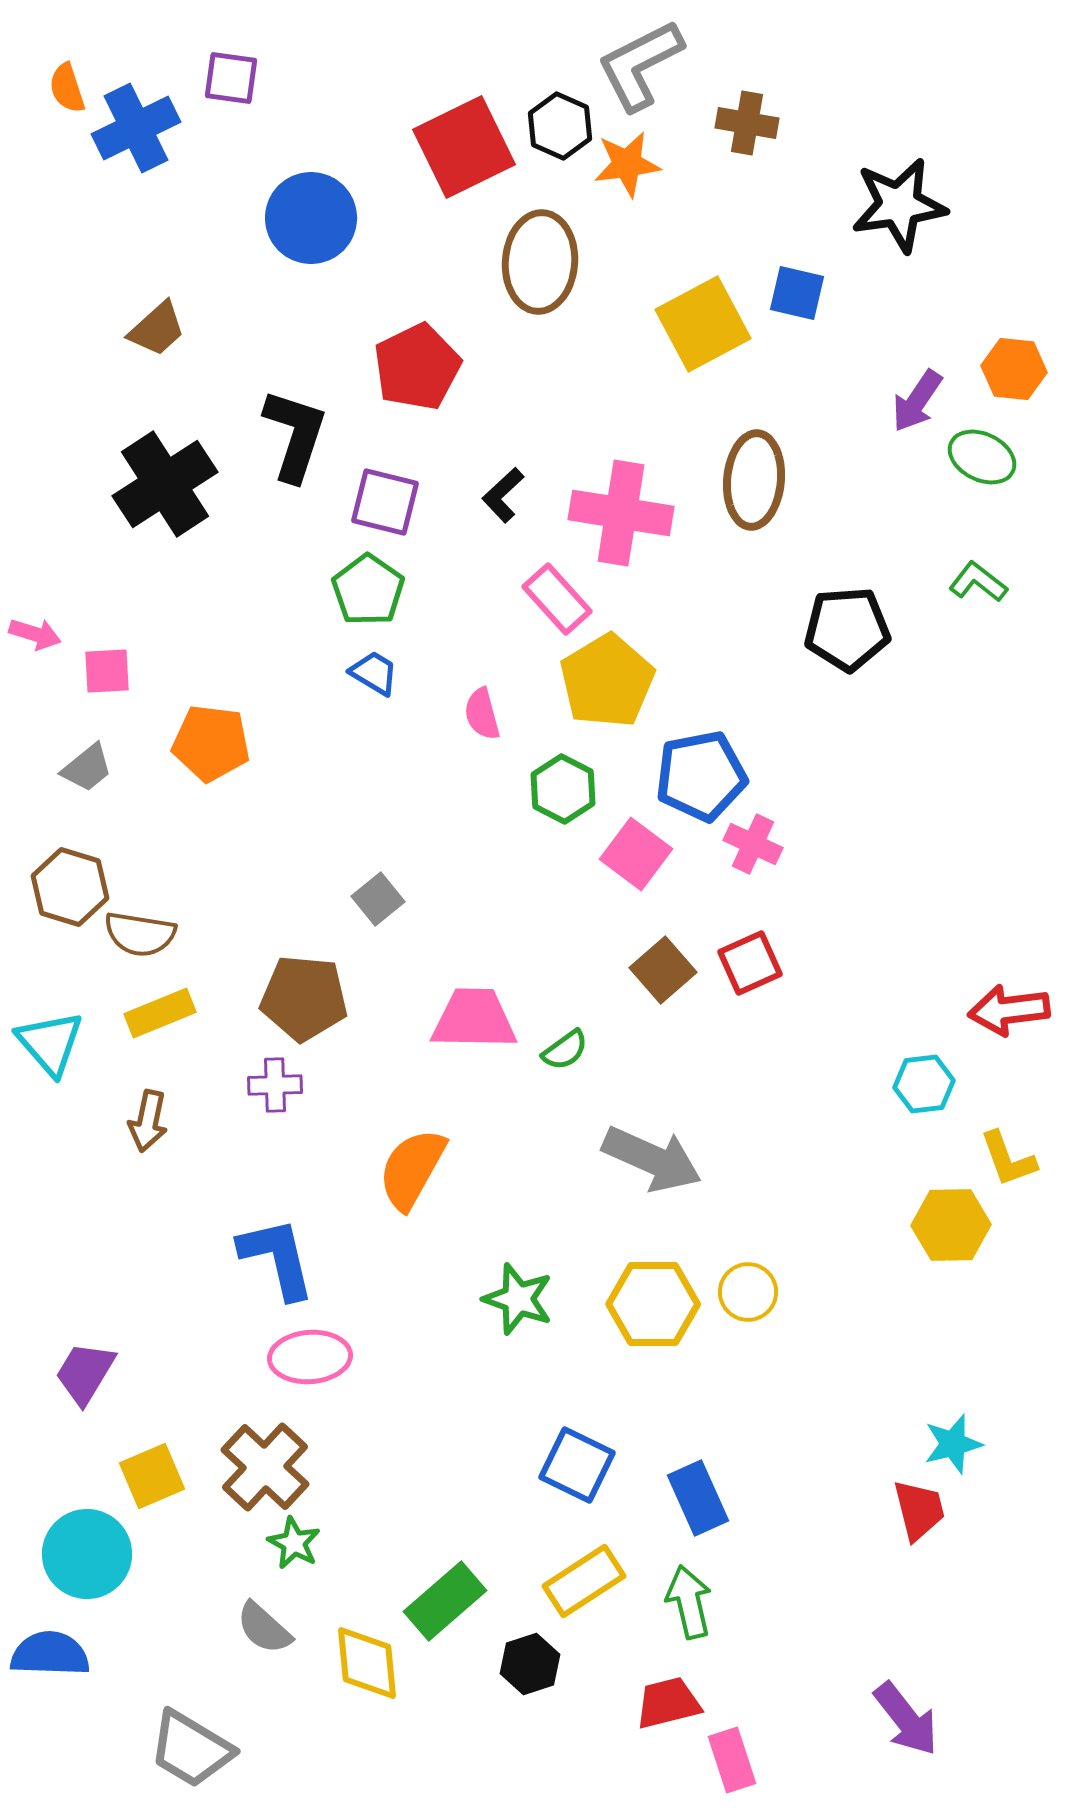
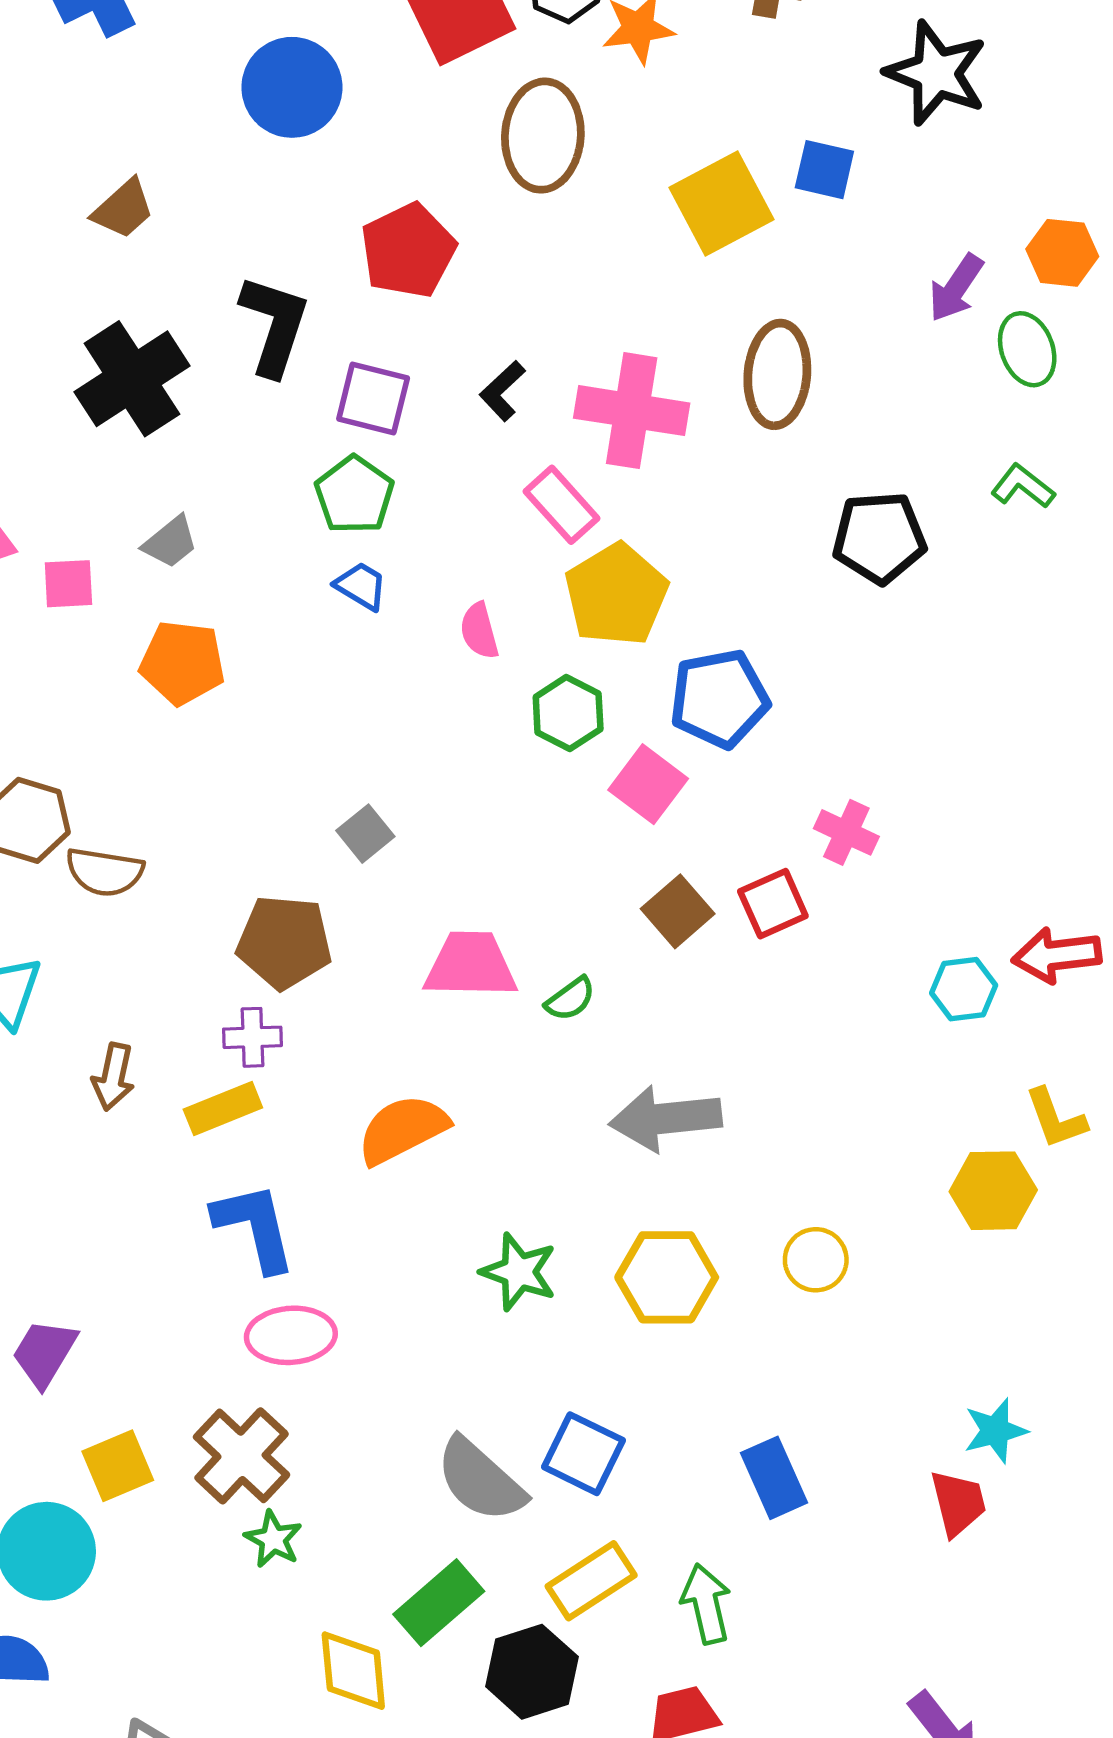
black star: (899, 205) -> (936, 73), turned 30
green ellipse: (982, 457) -> (1027, 349), turned 44
gray trapezoid: (87, 768) -> (170, 542), moved
pink cross: (753, 844) -> (846, 832), moved
yellow rectangle: (160, 1013) -> (223, 1109), moved
cyan hexagon: (924, 1084) -> (964, 989), moved
gray arrow: (652, 1159) -> (666, 1118), turned 150
orange semicircle: (412, 1169) -> (403, 1129), turned 34
yellow circle: (748, 1292) -> (816, 1260), moved
blue rectangle: (698, 1498) -> (774, 1478), moved
gray semicircle: (264, 1628) -> (480, 1480), moved, size x1.5
black hexagon: (530, 1664) -> (532, 1672), size x1.4

